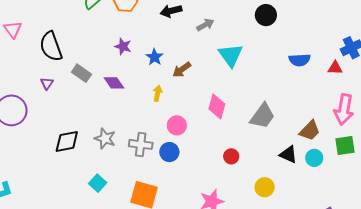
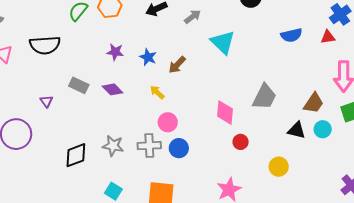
black semicircle: (51, 46) -> (45, 45), moved, turned -64
yellow arrow: (158, 93) -> (157, 92), turned -49
pink diamond: (217, 107) -> (225, 113), moved
pink circle: (177, 125) -> (168, 122), moved

